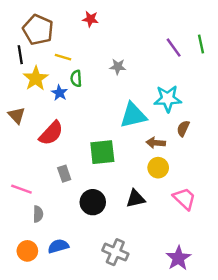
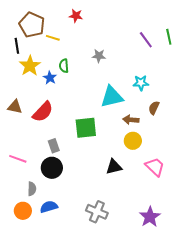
yellow line: (63, 57) -> (53, 38), moved
cyan star: (168, 99) -> (141, 83), size x0.7
brown triangle: (17, 115) -> (15, 107), moved, turned -35
black circle: (93, 202) -> (52, 168), moved
gray semicircle: (38, 214) -> (32, 189), moved

